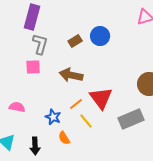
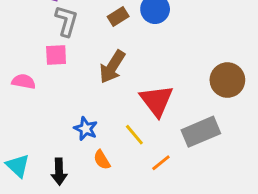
brown arrow: (71, 75) -> (112, 67), turned -70
orange line: (76, 104) -> (161, 163), moved
pink semicircle: (17, 107) -> (24, 81), moved

